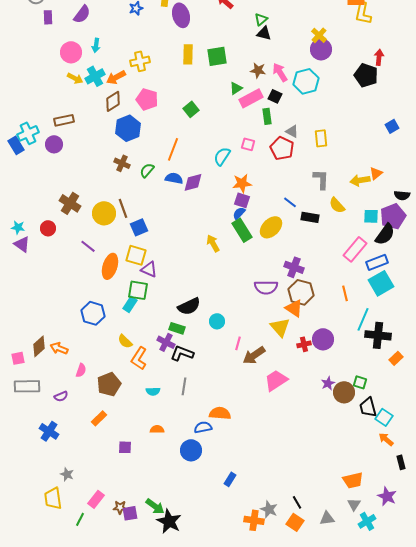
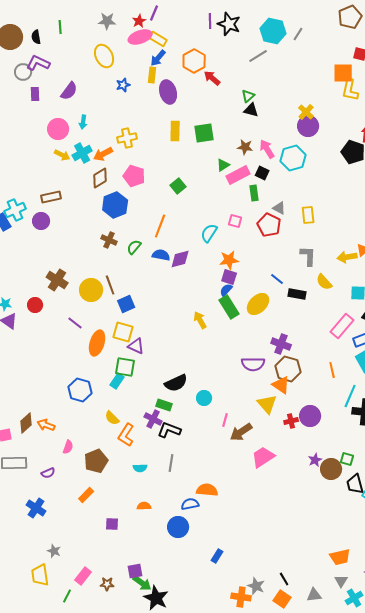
purple square: (130, 513) -> (135, 571), moved

